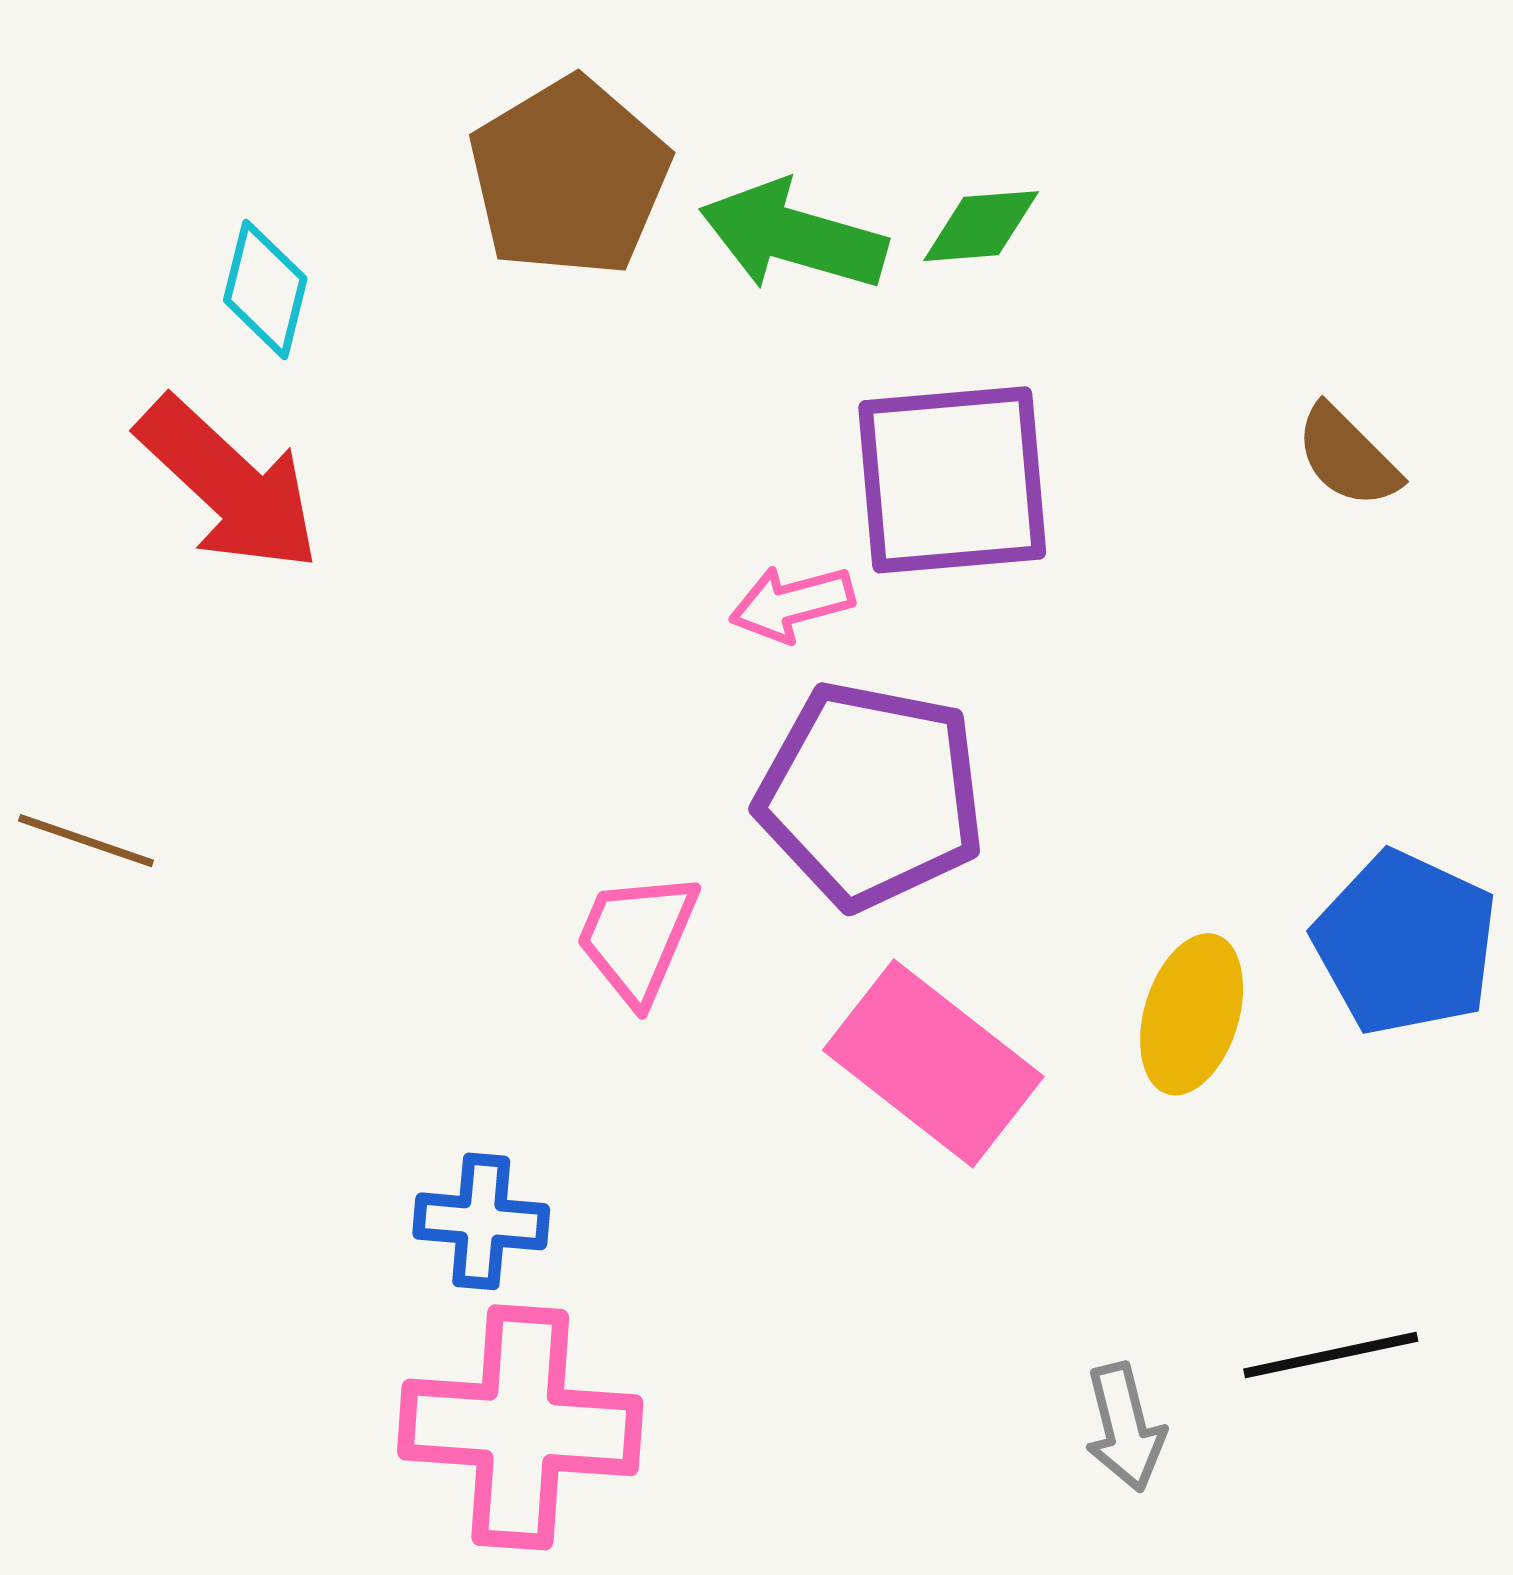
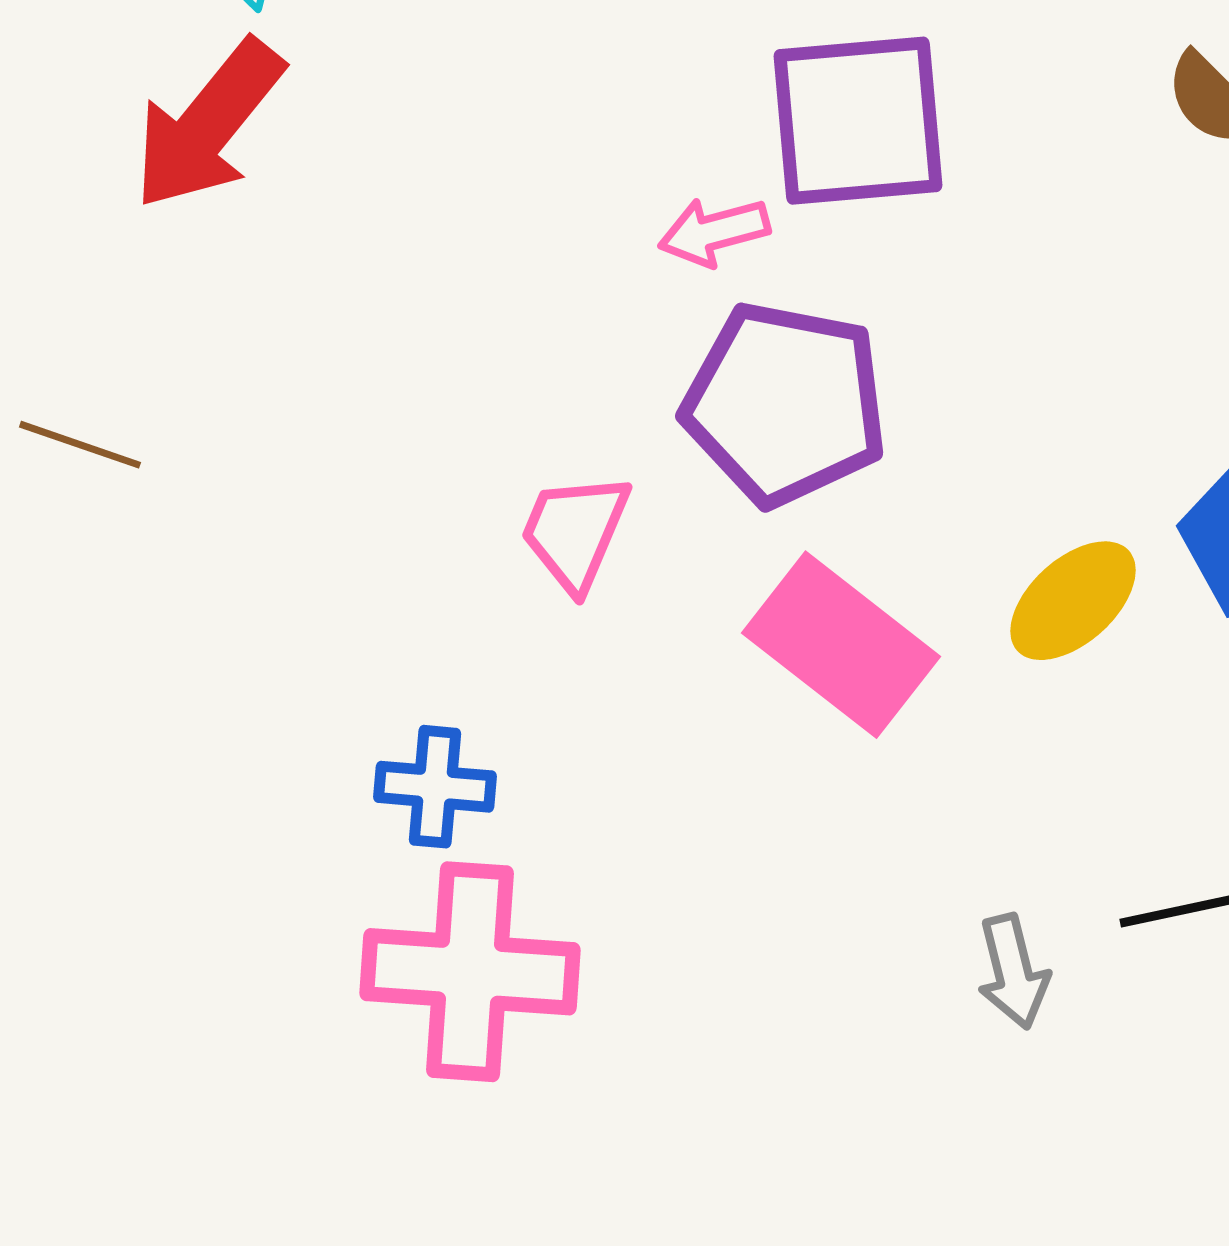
red arrow: (229, 484) -> (208, 125), turned 86
yellow ellipse: (1192, 1014) -> (1073, 601), turned 31

